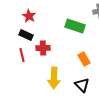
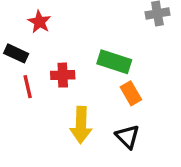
green rectangle: (75, 26) -> (114, 62), moved
black rectangle: (26, 35) -> (16, 53), moved

